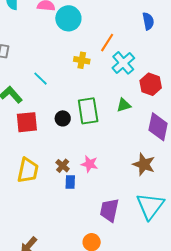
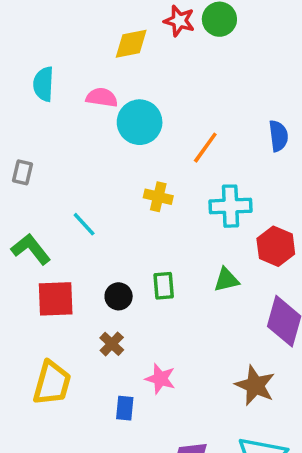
orange line: (107, 43) -> (205, 148), moved
cyan cross: (123, 63) -> (230, 206), turned 35
green rectangle: (88, 111) -> (164, 286), size x0.6
brown cross: (63, 166) -> (112, 344), moved

